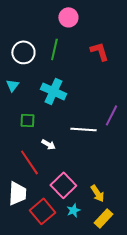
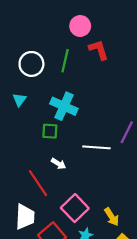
red L-shape: (99, 51) -> (99, 50), moved
green square: (27, 120) -> (50, 131), moved

